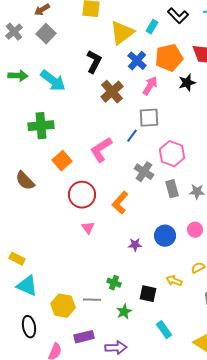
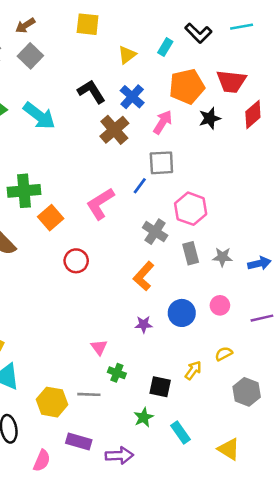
yellow triangle: (122, 33) -> (127, 55), size x0.6
blue cross: (137, 61) -> (132, 97), moved
black L-shape: (94, 62) -> (91, 92), turned -60
green cross: (41, 126) -> (24, 191), moved
red circle: (82, 195) -> (76, 261), size x0.7
orange L-shape: (120, 203) -> (144, 276), moved
pink triangle: (88, 228) -> (99, 347), moved
yellow arrow: (174, 281) -> (193, 370), turned 105
green star: (124, 312) -> (144, 417), moved
purple rectangle: (84, 337) -> (79, 441), turned 30

